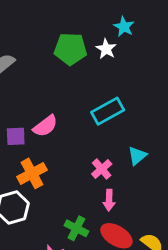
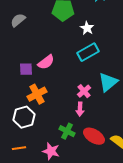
white star: (106, 49) -> (87, 28), moved
cyan triangle: (137, 156) -> (108, 82), size x1.5
pink arrow: (109, 200) -> (80, 109), moved

